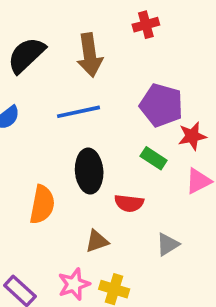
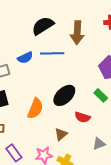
blue line: (78, 112) -> (52, 53), moved
black ellipse: (89, 171) -> (64, 95), turned 40
brown triangle: (97, 241) -> (61, 134), turned -32

